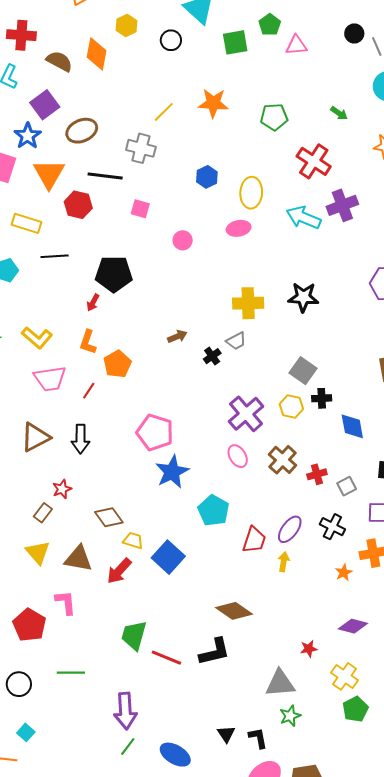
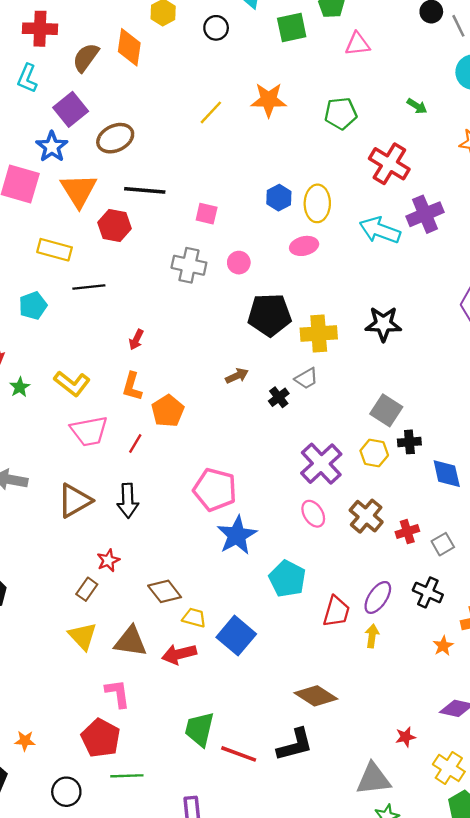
pink triangle: (296, 45) -> (358, 44), moved
brown semicircle: (59, 61) -> (86, 58), turned -80
gray cross: (141, 148) -> (189, 265), moved
blue hexagon: (207, 177) -> (279, 198), moved
pink square: (140, 209) -> (207, 214), moved
black pentagon: (114, 274) -> (270, 315), moved
red arrow: (119, 571) -> (179, 654), turned 36
red pentagon: (29, 625) -> (101, 738), moved

